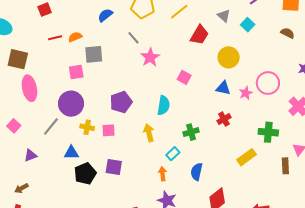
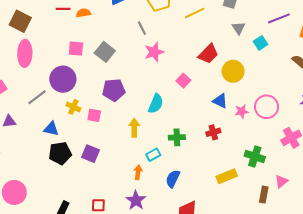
red trapezoid: (199, 35) -> (208, 54), moved
gray square: (94, 54) -> (105, 52), moved, turned 30

